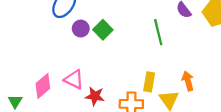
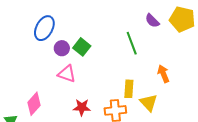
pink triangle: (74, 79) -> (67, 74), moved
orange arrow: (188, 81) -> (163, 74), moved

